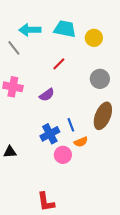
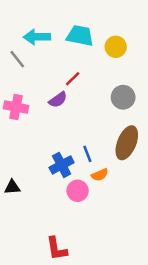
purple semicircle: (47, 95) -> (58, 100), moved

